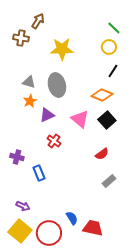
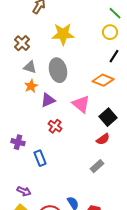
brown cross: (21, 38) -> (22, 43), moved, turned 35
black square: (107, 120) -> (108, 117), moved
gray rectangle: (109, 181) -> (97, 166), moved

